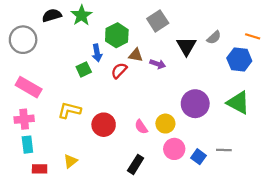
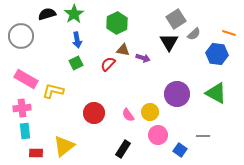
gray square: (158, 21) -> (176, 19), moved
green hexagon: (117, 35) -> (117, 23), moved
blue arrow: (97, 53) -> (77, 40), moved
yellow L-shape: (69, 110) -> (53, 91), moved
blue square: (199, 157) -> (180, 150), moved
yellow triangle: (70, 161) -> (64, 146), size x1.6

